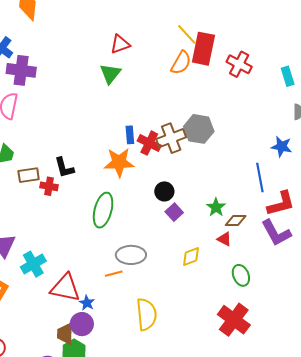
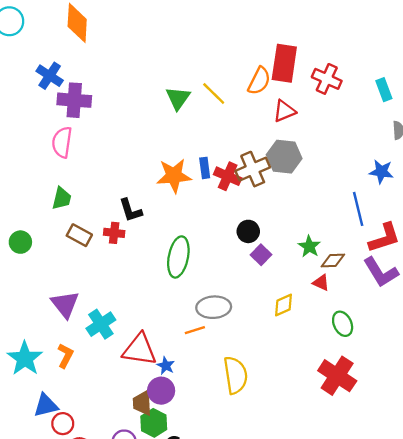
yellow line: (187, 34) -> (214, 93), moved
red triangle: (120, 44) -> (284, 111), moved
orange star: (119, 162) -> (174, 176), moved
brown rectangle: (29, 175) -> (79, 235), moved, turned 40

